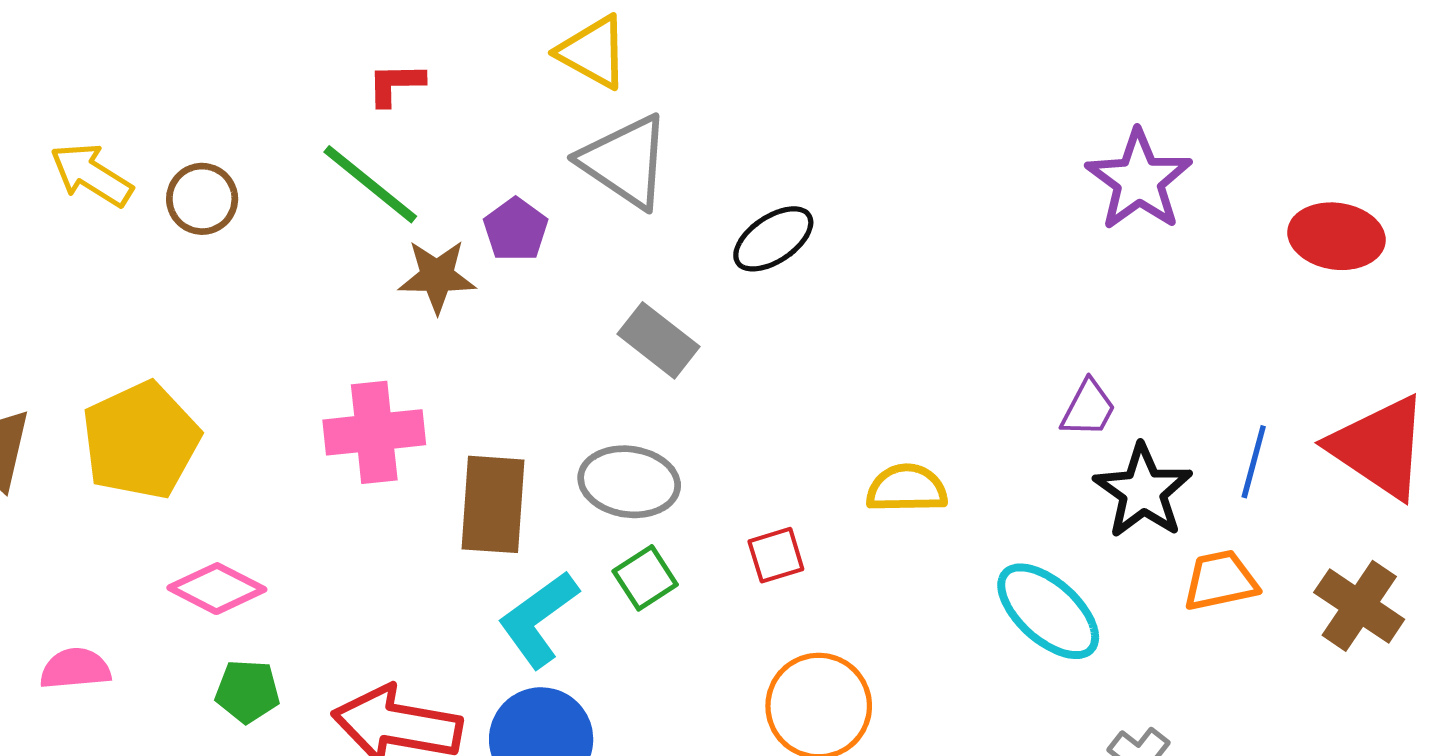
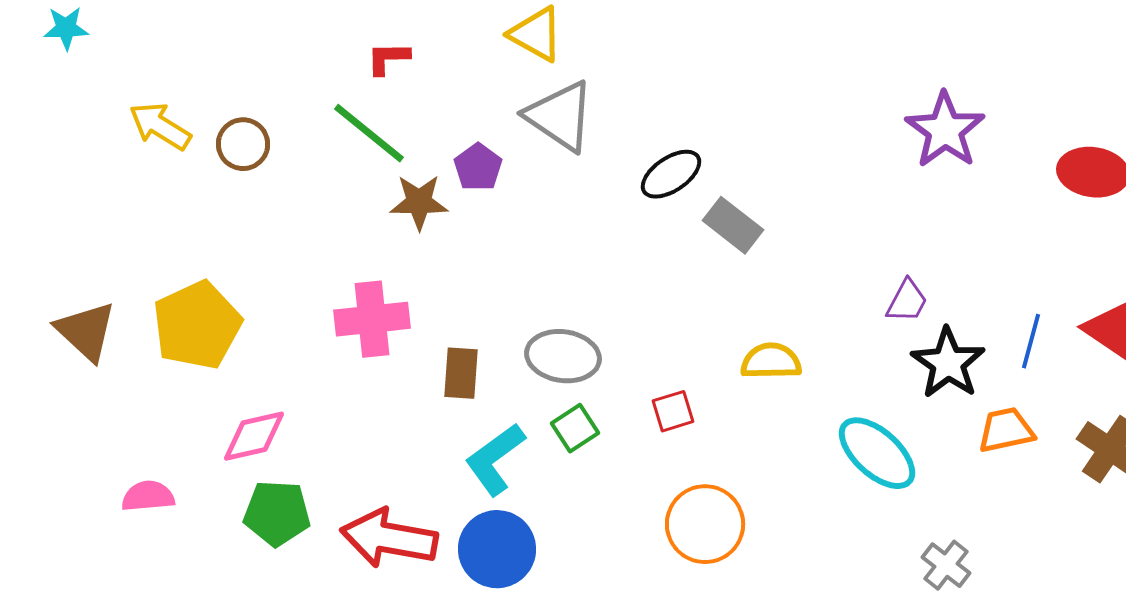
gray rectangle: (659, 340) -> (733, 225), moved
brown rectangle: (493, 504) -> (461, 373), size x0.7
pink diamond: (217, 589) -> (254, 436), turned -40
green pentagon: (247, 691) -> (277, 513), size x1.4

